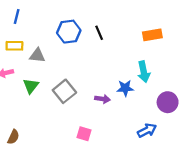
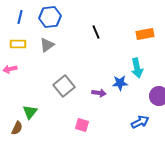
blue hexagon: (69, 32) -> (50, 17), moved
gray triangle: (37, 55) -> (47, 45), moved, turned -42
green triangle: (31, 86) -> (30, 112), moved

